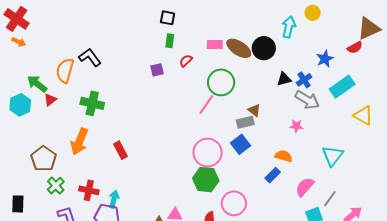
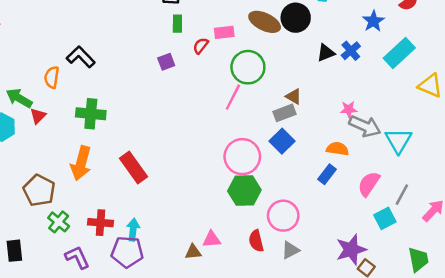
pink rectangle: (215, 44) -> (224, 32), moved
orange semicircle: (65, 71) -> (52, 77), size x0.7
gray arrow: (307, 100) -> (365, 126), moved
red rectangle: (121, 150) -> (134, 168), size x1.4

